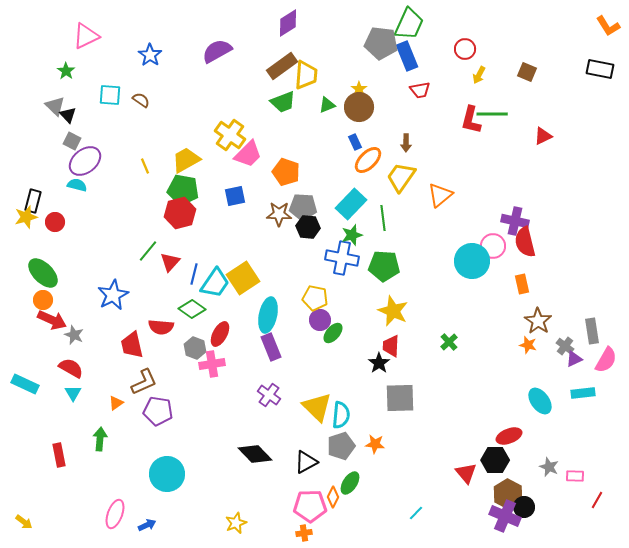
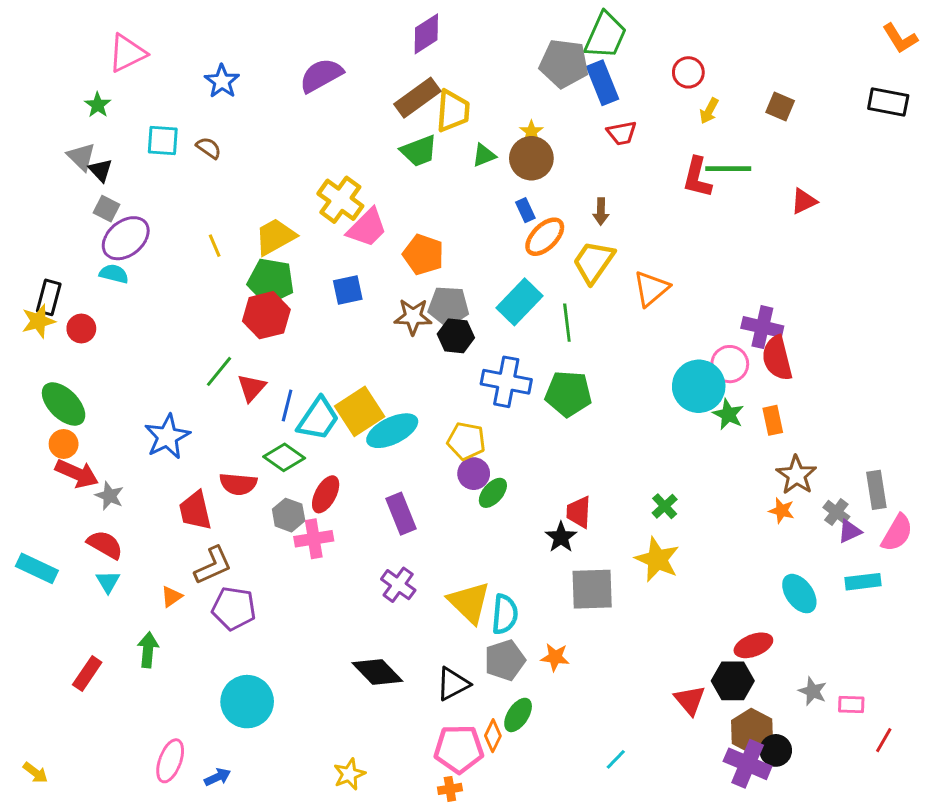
green star: (352, 235) -> (728, 414), moved, turned -30
yellow star: (393, 311) -> (657, 559), moved
cyan ellipse: (268, 315) -> (392, 431), moved, turned 52
red rectangle: (59, 455) -> (87, 673), turned 45

